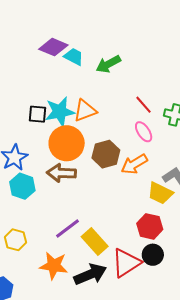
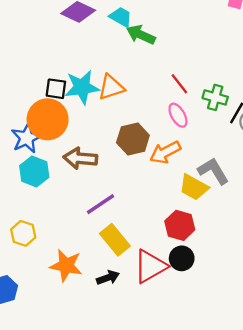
cyan trapezoid: (74, 57) -> (121, 17), moved
green arrow: (108, 64) -> (141, 35), turned 50
orange circle: (67, 143) -> (48, 119), moved
purple line: (67, 229) -> (100, 204), moved
black arrow: (90, 274) -> (108, 278), size x0.6

